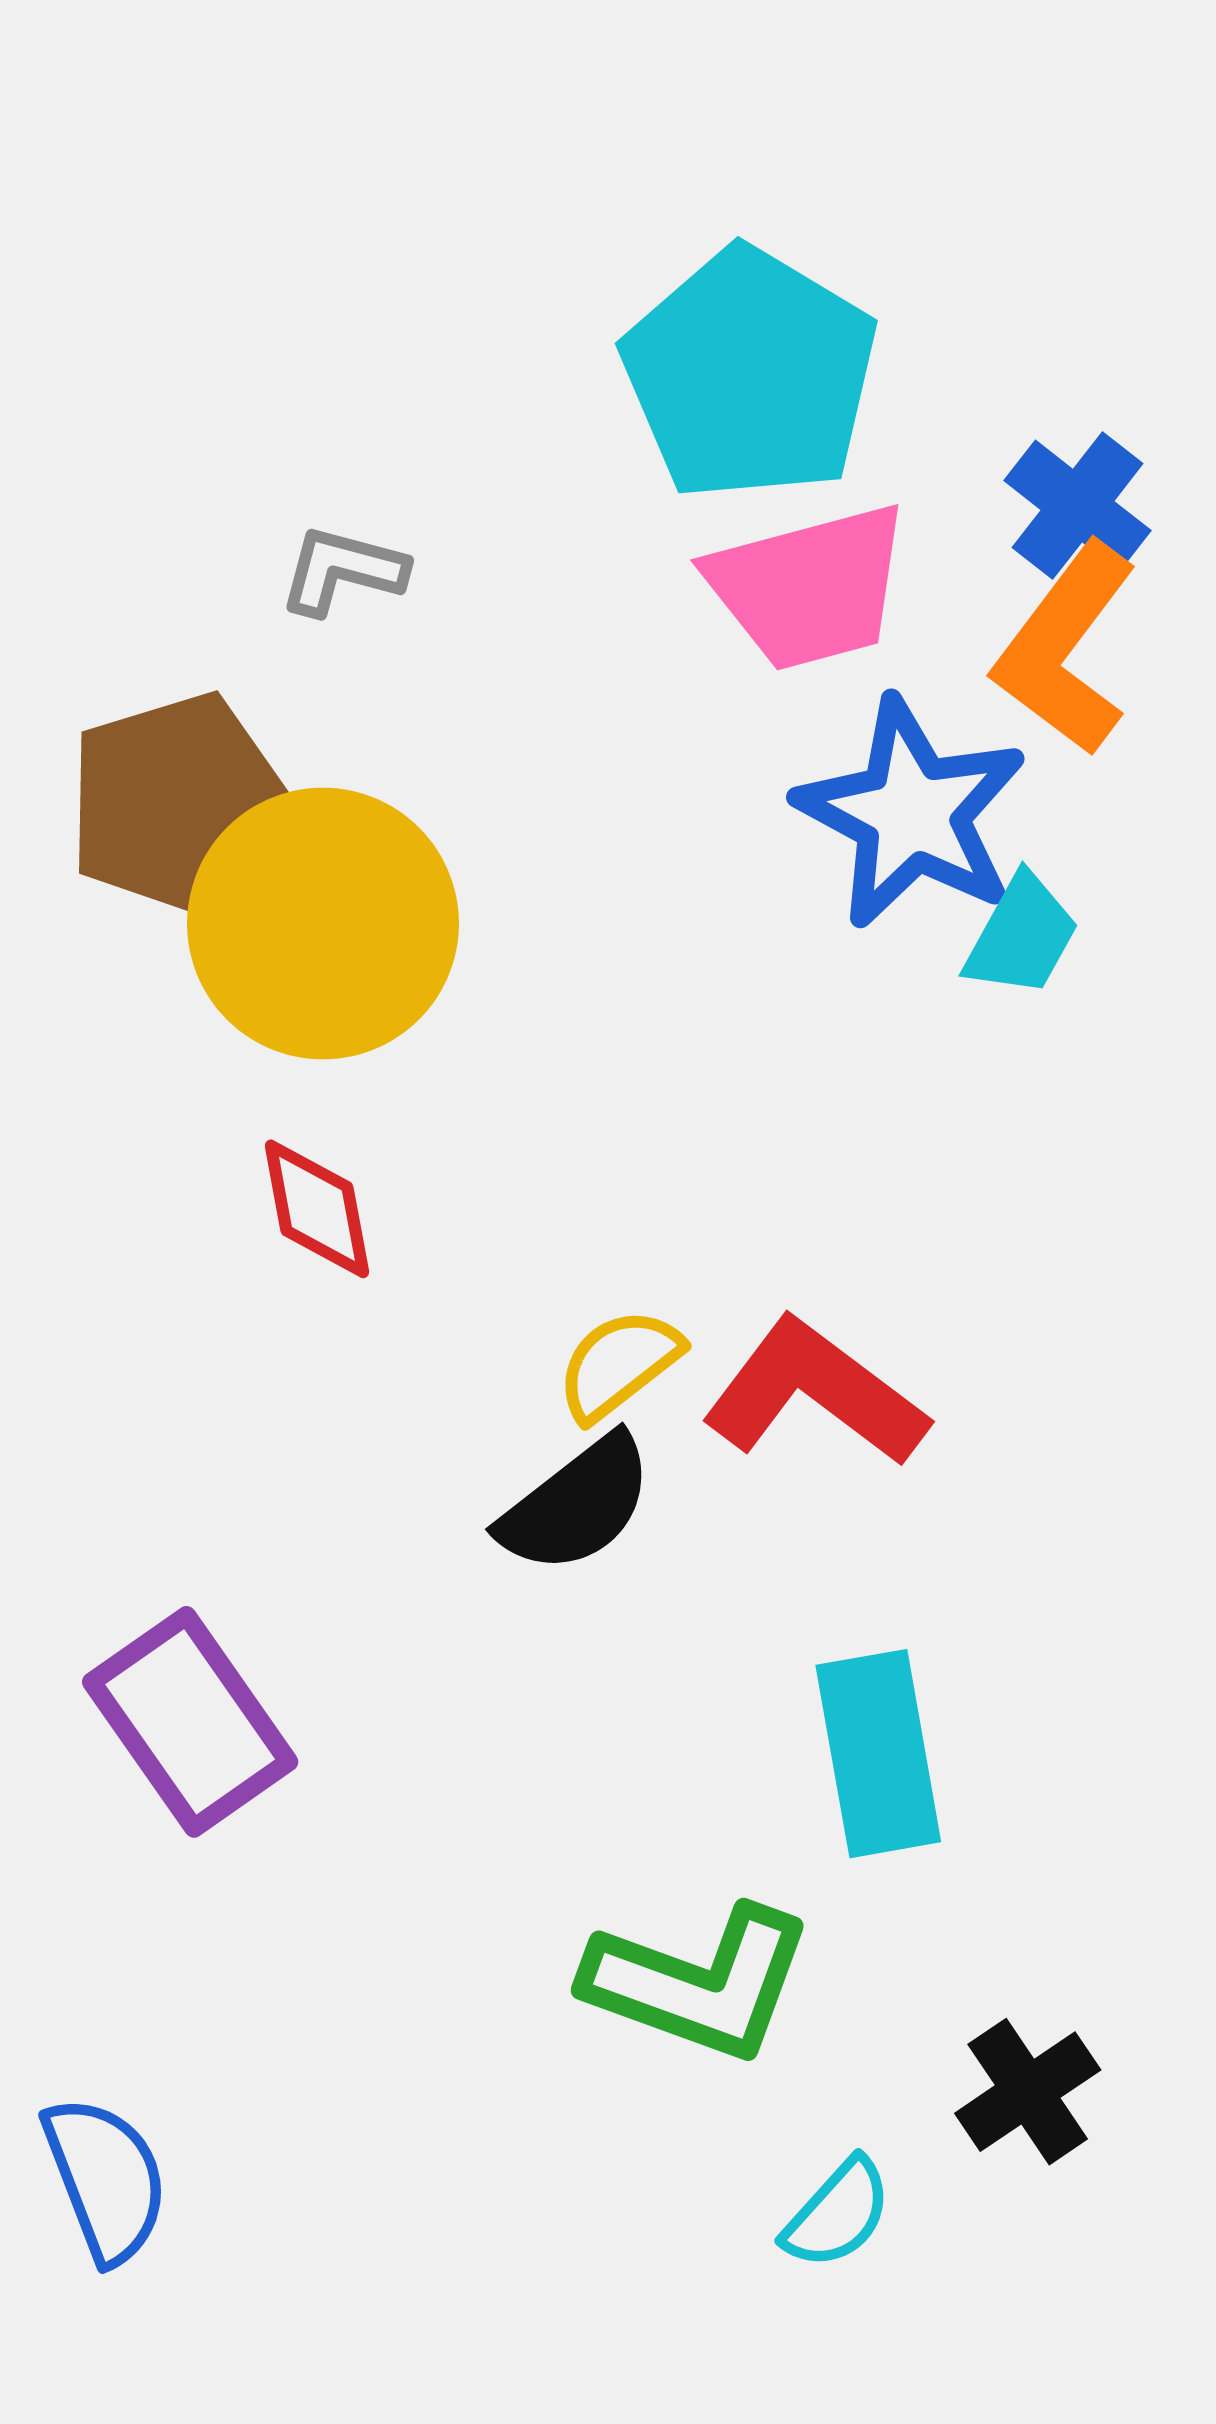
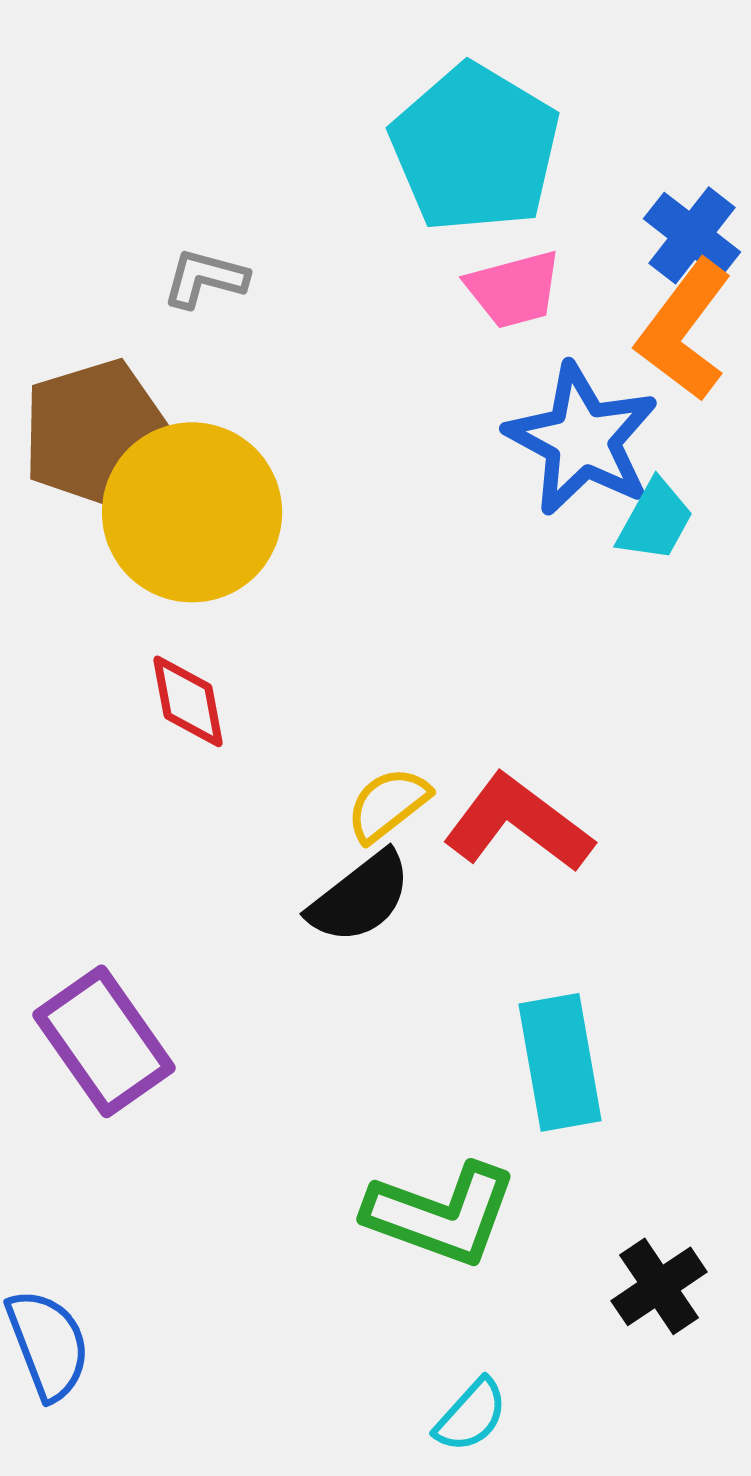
pink trapezoid: (809, 587) -> (514, 289), size x0.7
cyan semicircle: (838, 2214) -> (471, 1415), moved

